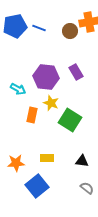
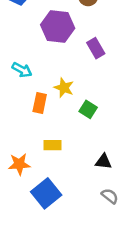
purple hexagon: (46, 77) -> (58, 27), moved
green square: (70, 120) -> (88, 109), size x0.6
yellow rectangle: (47, 158) -> (52, 145), moved

